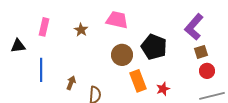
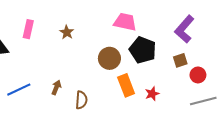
pink trapezoid: (117, 20) -> (125, 22), moved
brown square: (201, 52) -> (180, 60), moved
blue line: (41, 70) -> (19, 90), moved, turned 65

